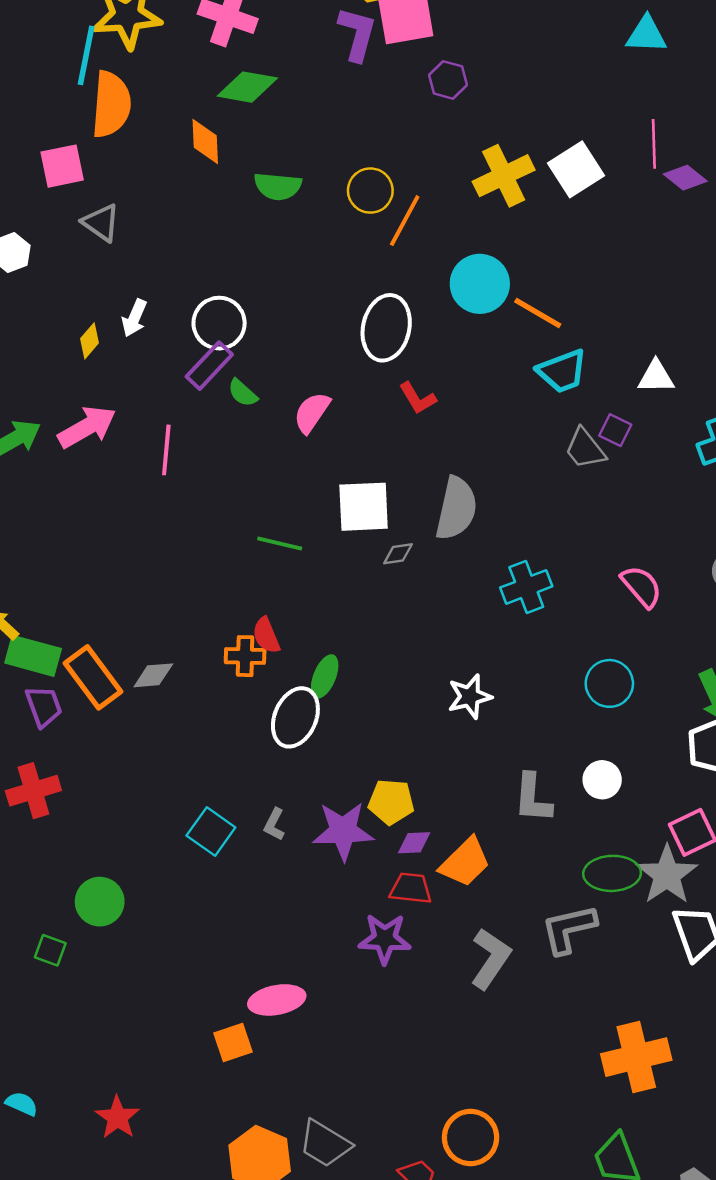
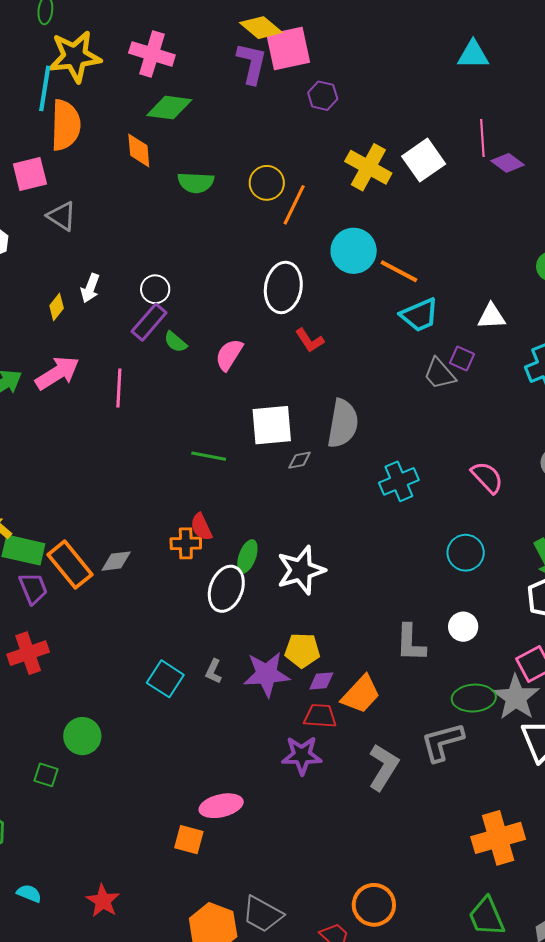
yellow cross: (504, 176) -> (368, 167), turned -33
white circle: (219, 323) -> (155, 289), size x0.7
white star: (470, 697) -> (301, 570), moved, size x1.4
orange square: (233, 1042) -> (189, 840), turned 36

